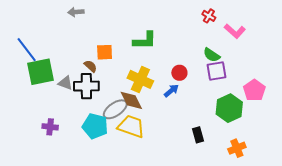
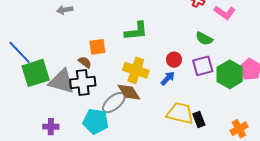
purple square: (216, 71) -> (203, 66), moved
gray triangle: (65, 83) -> (62, 81), size x1.8
green hexagon: (229, 108) -> (230, 74), moved
yellow trapezoid: (131, 126) -> (180, 113), moved

